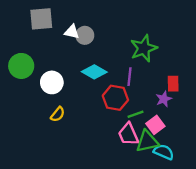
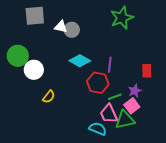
green star: (144, 48) -> (122, 18), moved
white circle: (52, 82) -> (34, 70), moved
purple star: (164, 99) -> (135, 91), moved
cyan semicircle: (164, 152) -> (98, 129), moved

